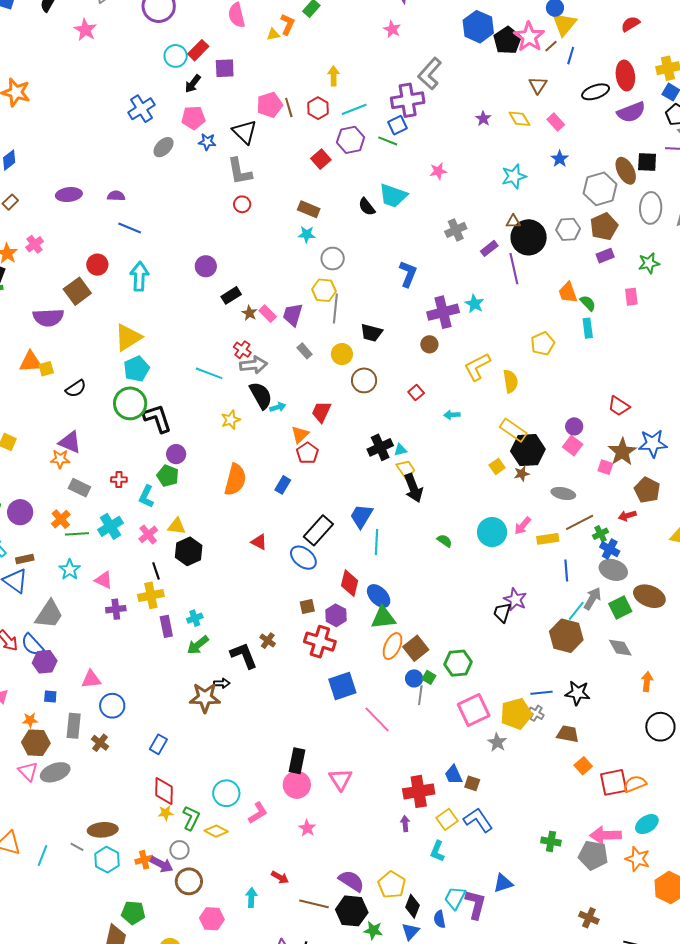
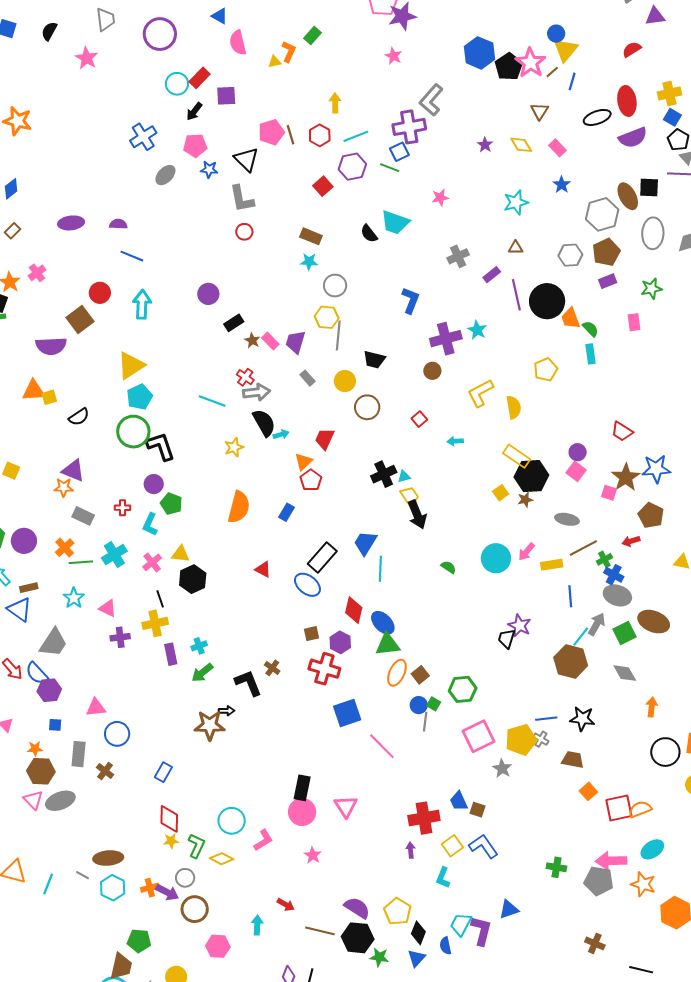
black circle: (529, 237) -> (547, 301), moved
purple circle: (176, 454) -> (154, 484), moved
brown square: (416, 648) -> (420, 675), size x0.7

